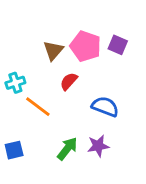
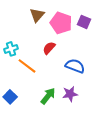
brown triangle: (53, 50) -> (37, 15), moved
blue square: (14, 150) -> (10, 97), turned -32

